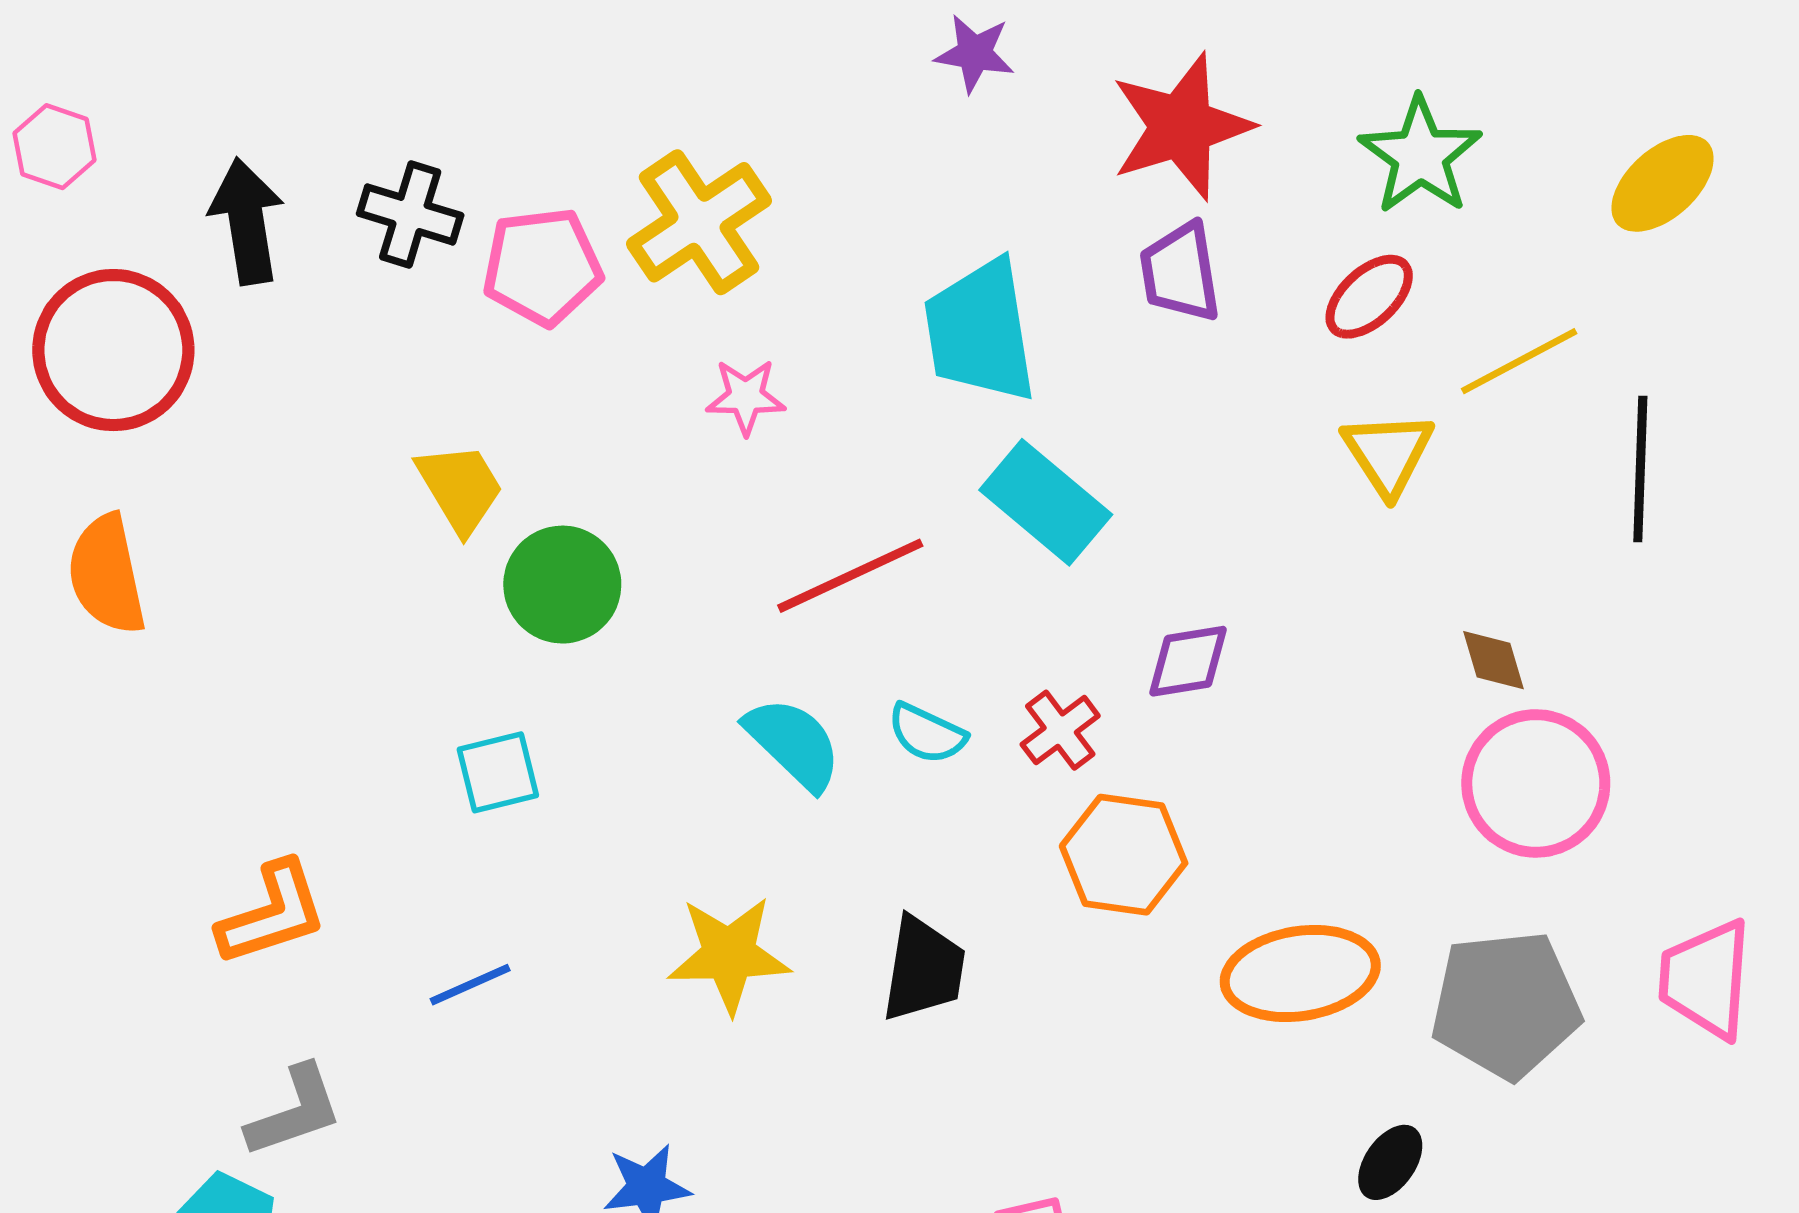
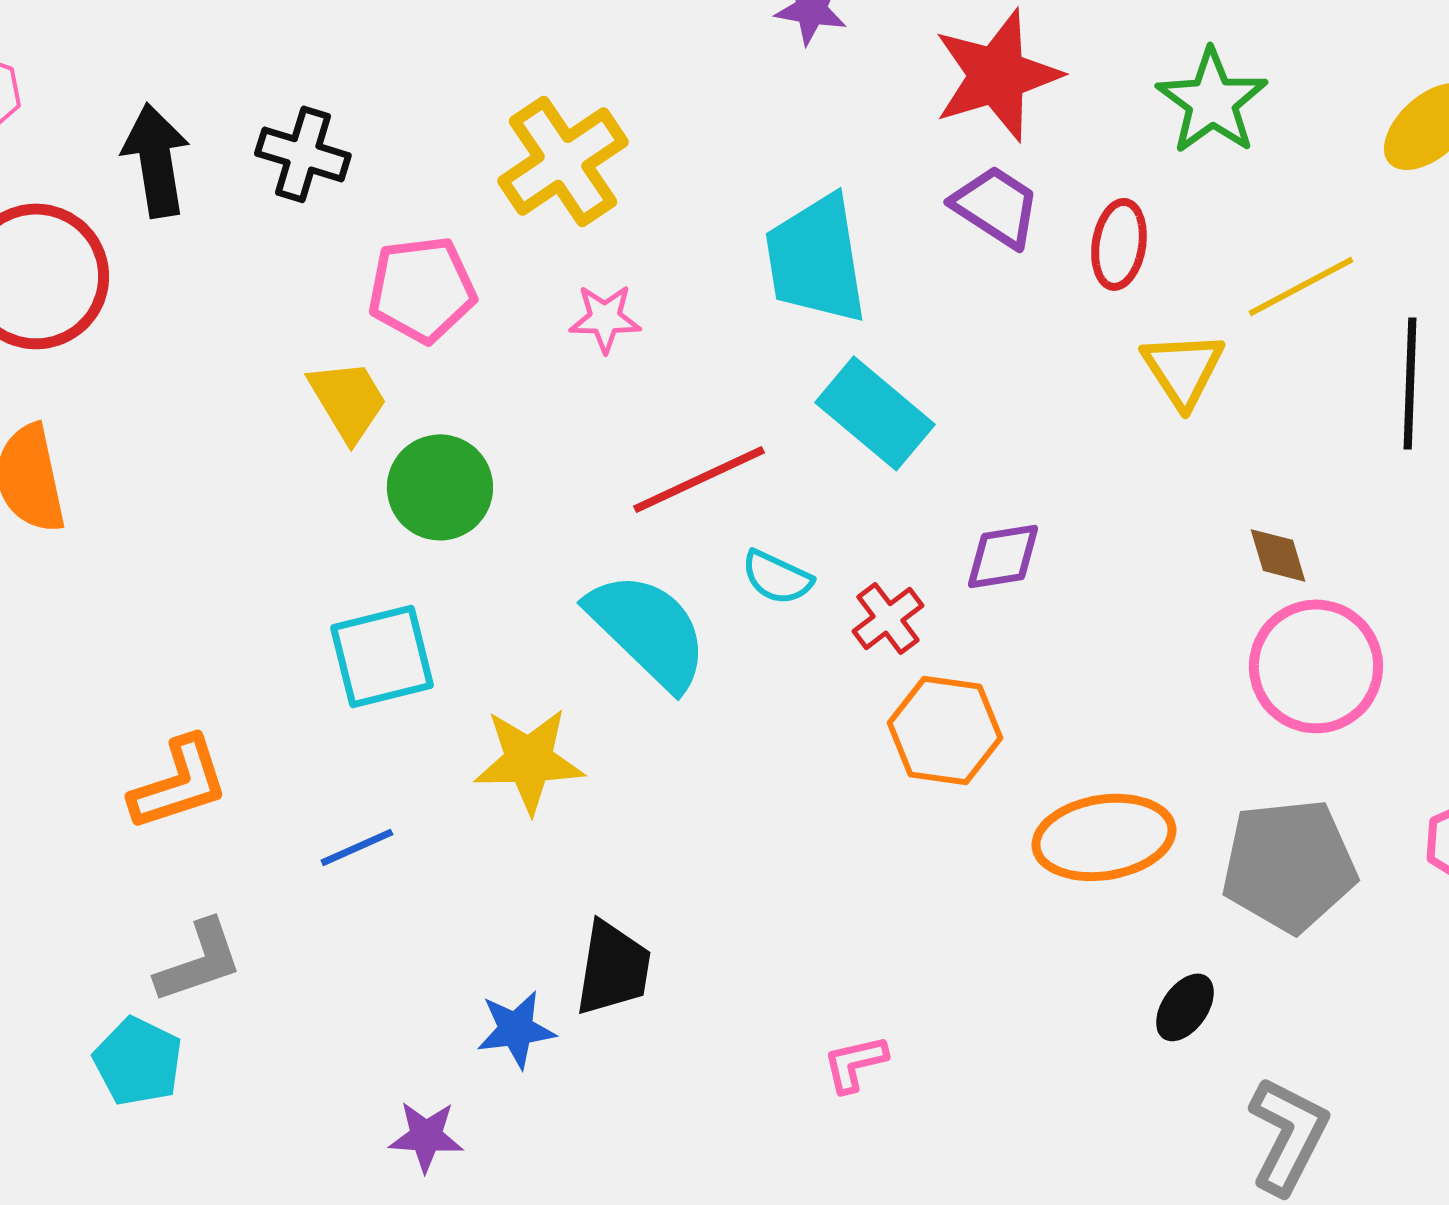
pink pentagon: (542, 267) -> (422, 289), moved
purple trapezoid: (1180, 272) -> (996, 206), turned 132
red ellipse: (1369, 297) -> (1119, 244), moved, turned -38
cyan semicircle: (927, 733) -> (777, 577), moved
cyan semicircle: (793, 743) -> (648, 630), size x1.4
cyan square: (498, 772) -> (382, 656), size x1.4
yellow star: (729, 955) -> (529, 760), moved
black trapezoid: (923, 969) -> (613, 968), moved

